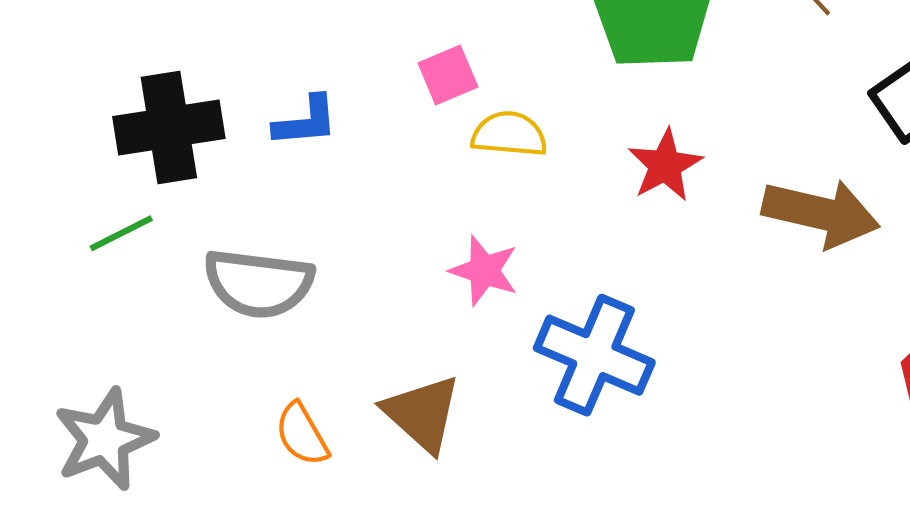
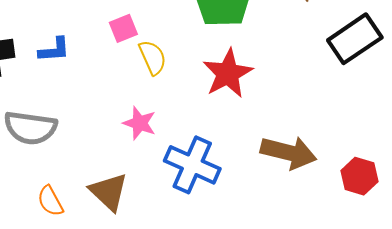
yellow semicircle: (509, 134) -> (153, 57), turned 60
red star: (665, 165) -> (228, 74), size x1.4
brown arrow: (821, 213) -> (289, 152), moved

